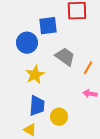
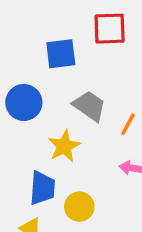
blue circle: (27, 43) -> (24, 102), moved
yellow star: (35, 75) -> (64, 146), moved

